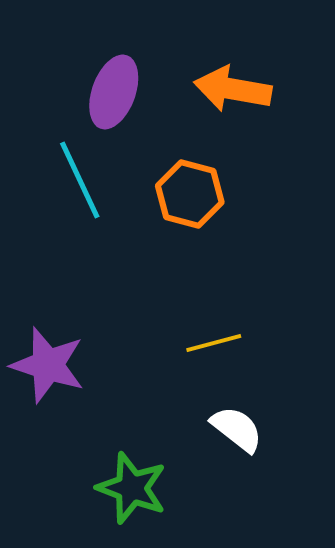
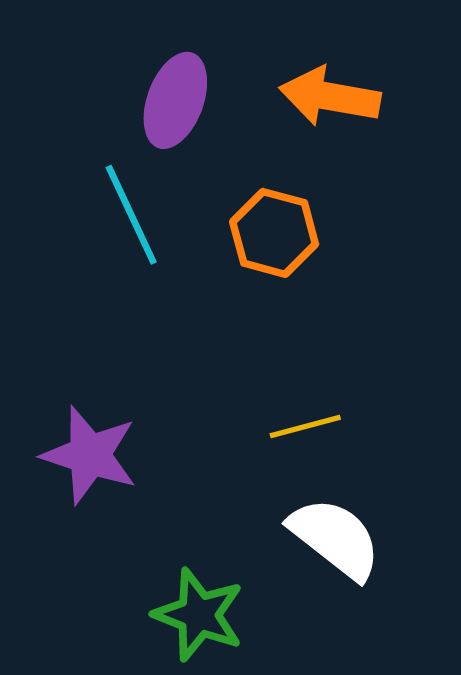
white semicircle: (237, 429) -> (335, 538), size x1.4

